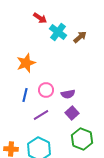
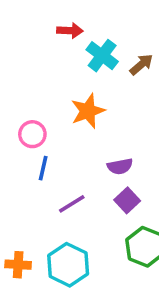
red arrow: (40, 18) -> (70, 31), turned -32
orange star: (26, 63) -> (88, 111), moved
pink circle: (46, 90) -> (32, 134), moved

